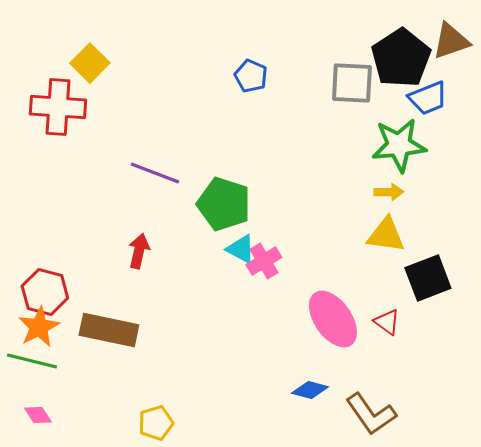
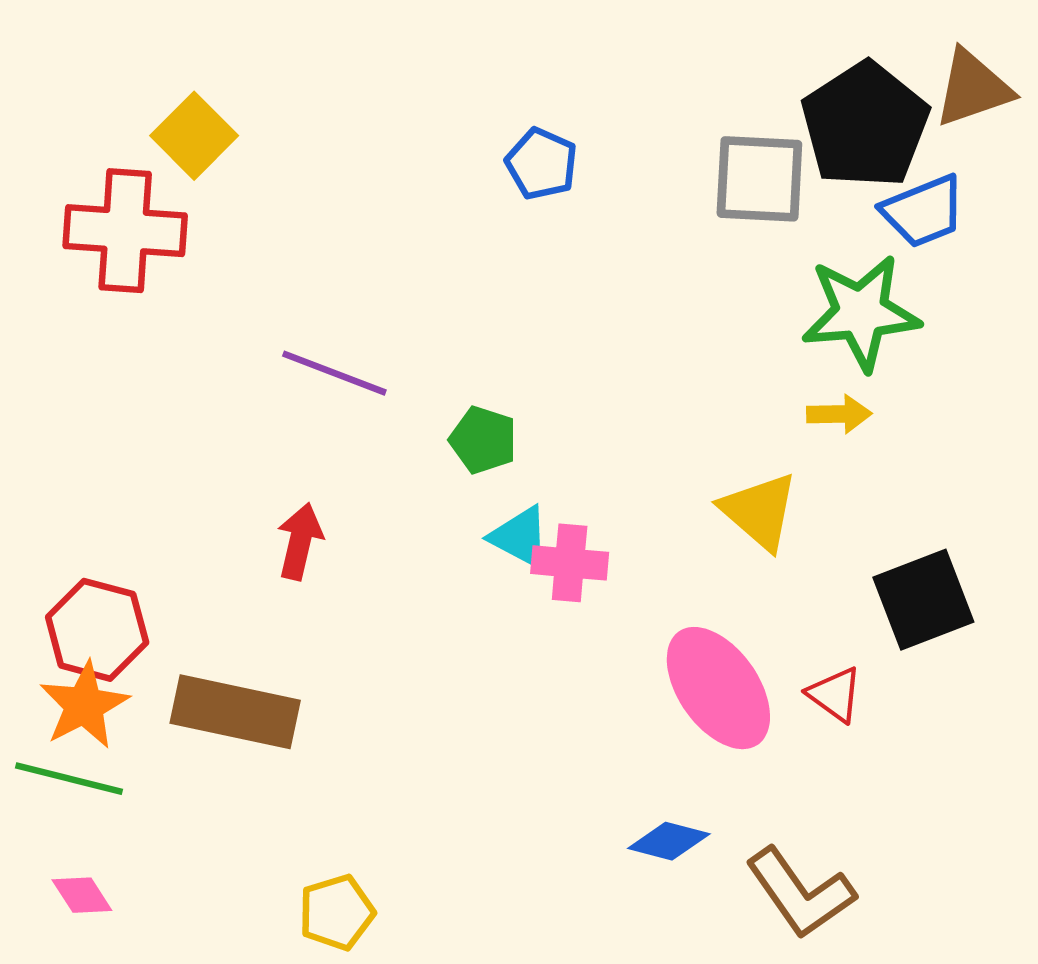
green pentagon: (224, 204) -> (483, 440), size x0.6
yellow triangle: (386, 235) -> (759, 511), moved, turned 33
pink cross: (264, 261) -> (570, 563), turned 36

